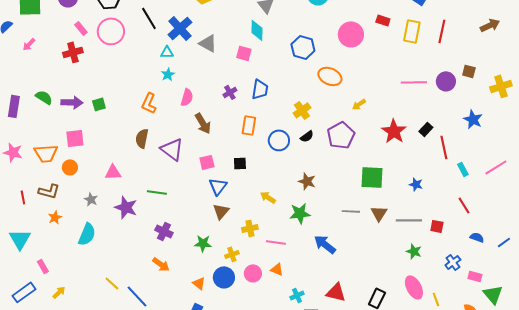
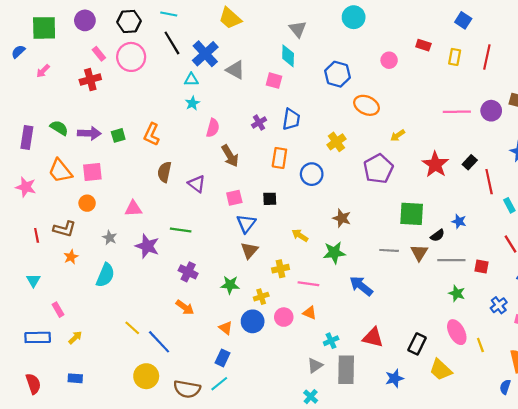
yellow rectangle: (412, 31) -> (455, 57), size x0.7
pink circle: (351, 34) -> (389, 60), size x0.6
orange L-shape: (149, 103) -> (152, 134), moved
black semicircle: (307, 136) -> (437, 235), moved
purple triangle: (172, 149) -> (197, 184), size x0.7
orange trapezoid: (46, 153) -> (60, 171), moved, turned 55
cyan triangle: (20, 239) -> (33, 281), size x0.6
blue rectangle: (24, 292) -> (38, 337), turned 35

